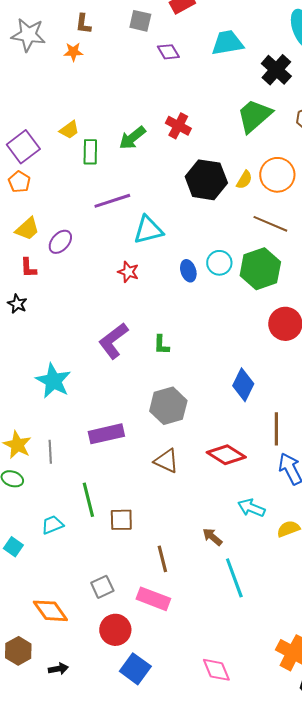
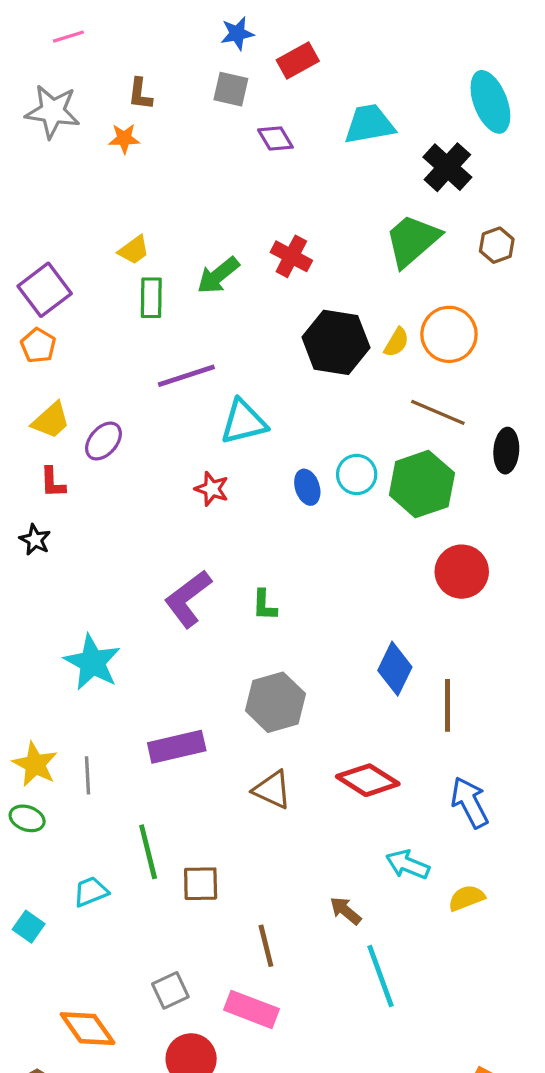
yellow trapezoid: (69, 130) -> (134, 250), moved
brown line: (276, 429) -> (447, 705), moved

